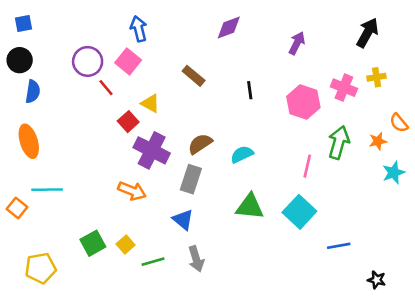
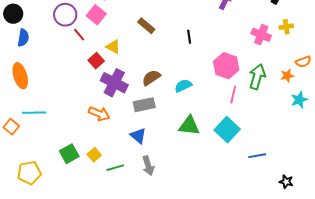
pink hexagon: (303, 102) -> (226, 66), moved
orange semicircle: (399, 123) -> (303, 62), turned -70
gray rectangle: (191, 179) -> (144, 105), turned 60

